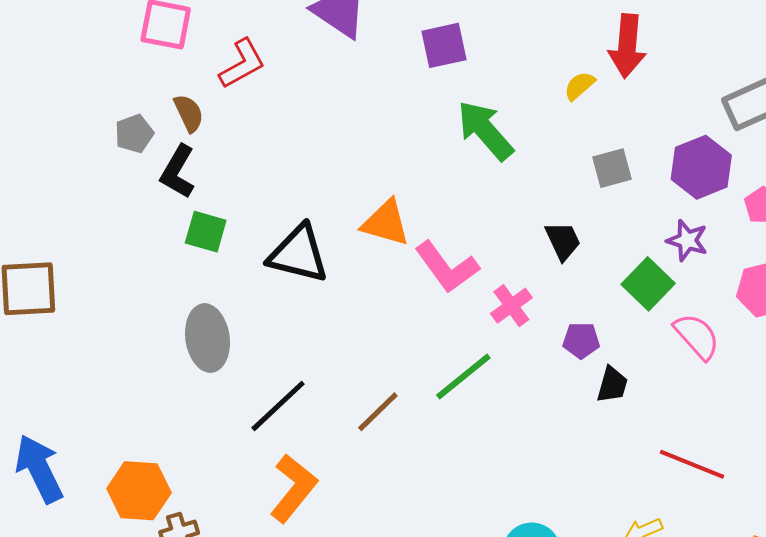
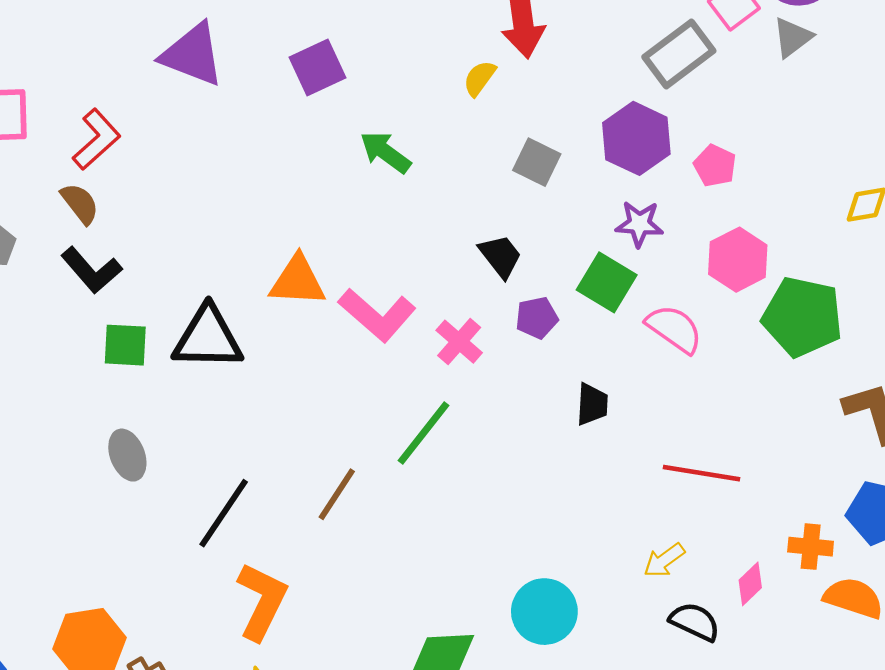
brown semicircle: (189, 113) -> (80, 203), moved
green arrow: (485, 130) -> (385, 152), size x0.7
gray square: (612, 168) -> (537, 162), turned -36
black L-shape: (178, 172) -> (91, 270), moved, turned -58
green square: (206, 232) -> (125, 345), moved
gray ellipse: (207, 338) -> (127, 455), size x0.7
purple pentagon: (581, 340) -> (537, 318), moved

